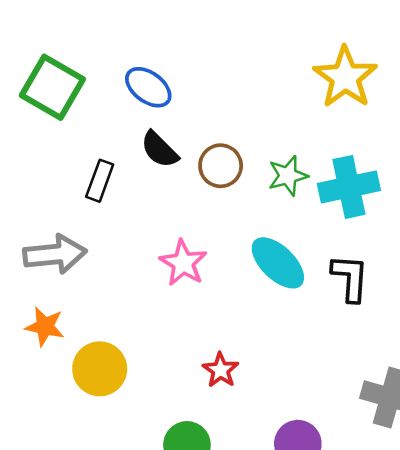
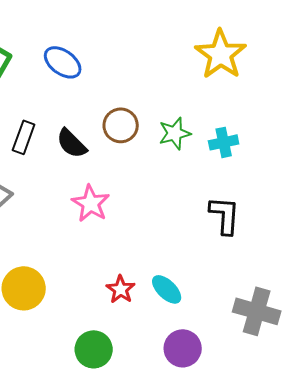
black semicircle: (160, 150) -> (72, 143), moved
cyan cross: (349, 187) -> (224, 142), size x0.6
cyan ellipse: (278, 263) -> (167, 289), moved, size x0.7

